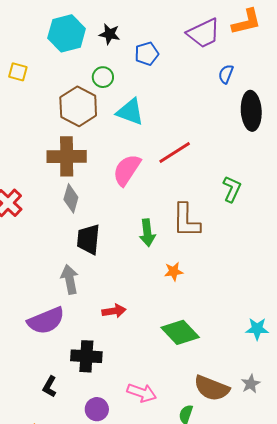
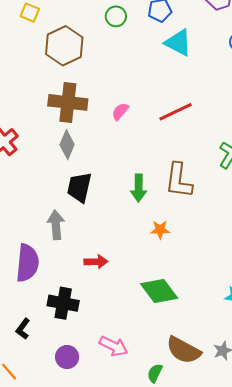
green circle: (103, 77) -> (116, 16), moved
brown hexagon: (78, 106) -> (64, 46), moved
cyan triangle: (130, 112) -> (178, 43), moved
pink semicircle: (127, 170) -> (120, 111), moved, size x0.6
purple semicircle: (46, 321) -> (27, 263), turned -69

